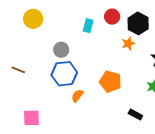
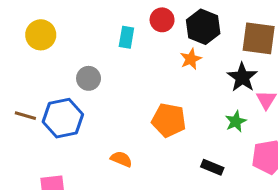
blue hexagon: (64, 74) -> (63, 118), moved
orange semicircle: (77, 96) -> (121, 159), moved, turned 80

